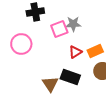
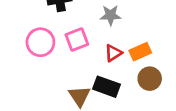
pink square: (59, 29) -> (77, 40), moved

